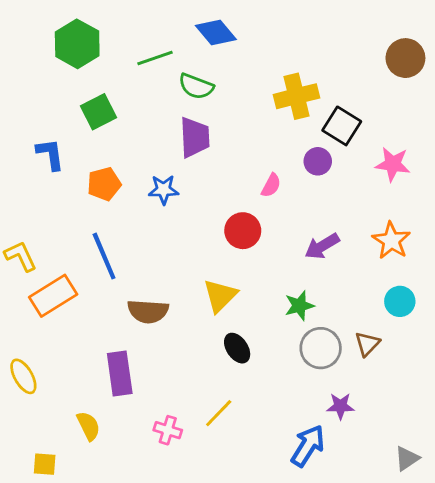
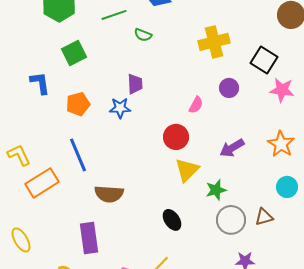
green semicircle: (196, 86) -> (143, 35), size x0.7
black square: (342, 126) -> (264, 60), moved
purple trapezoid: (195, 137) -> (135, 84), moved, size x0.7
yellow triangle: (220, 296) -> (187, 170), moved
brown triangle: (367, 344) -> (264, 217), turned 30

